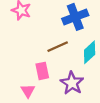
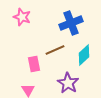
pink rectangle: (42, 71) -> (34, 64), moved

